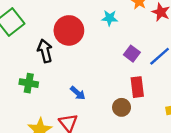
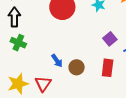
black arrow: (45, 51) -> (14, 17), moved
brown circle: (122, 107) -> (77, 67), moved

